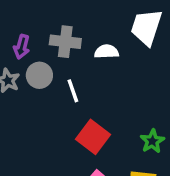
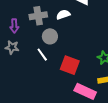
gray circle: (39, 75) -> (50, 36), moved
white line: (73, 91) -> (42, 55), moved

